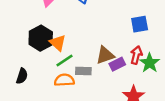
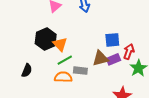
blue square: (140, 24) -> (112, 40), moved
red arrow: (136, 55) -> (129, 52), moved
purple rectangle: (117, 64) -> (113, 59), moved

